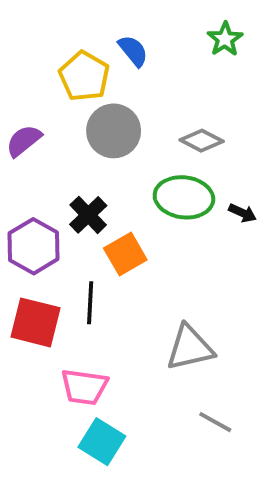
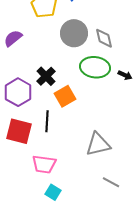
gray circle: (114, 131) -> (74, 33), moved
gray diamond: (202, 141) -> (104, 38), turned 50
cyan square: (102, 442) -> (53, 192), size x0.7

